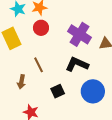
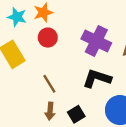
brown arrow: (21, 82) -> (50, 111), moved

